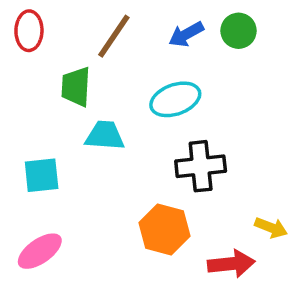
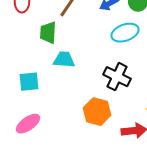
cyan ellipse: (175, 99) -> (125, 33), moved
black cross: (201, 166) -> (117, 77), turned 32

